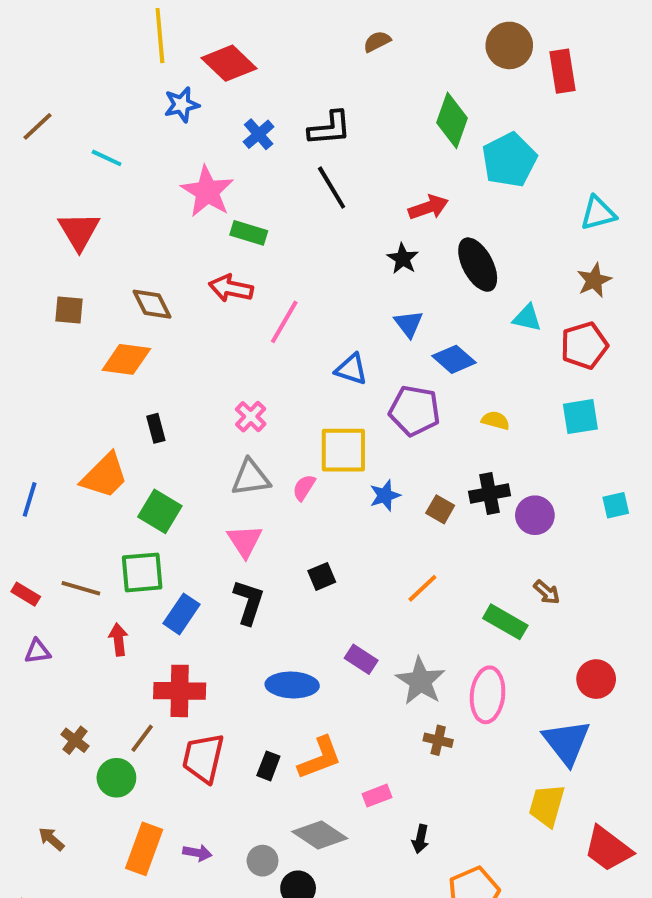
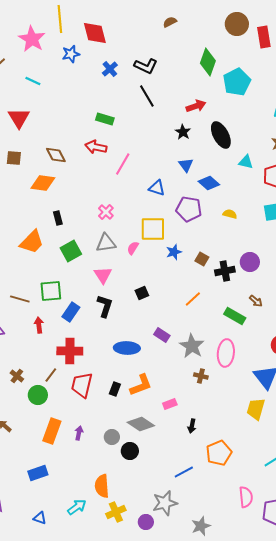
red diamond: (229, 63) -> (95, 33), turned 32
black L-shape: (330, 128) -> (146, 66), turned 30
pink star: (207, 192) -> (32, 39), moved
black cross: (490, 494) -> (225, 271), moved
green square: (160, 511) -> (71, 251), moved, turned 30
purple arrow: (197, 853) -> (79, 433), turned -88

